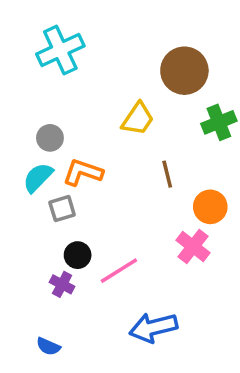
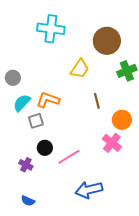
cyan cross: (60, 50) -> (51, 29), moved, turned 32
gray circle: (50, 138) -> (13, 78), moved
purple cross: (62, 284) -> (26, 165), moved

